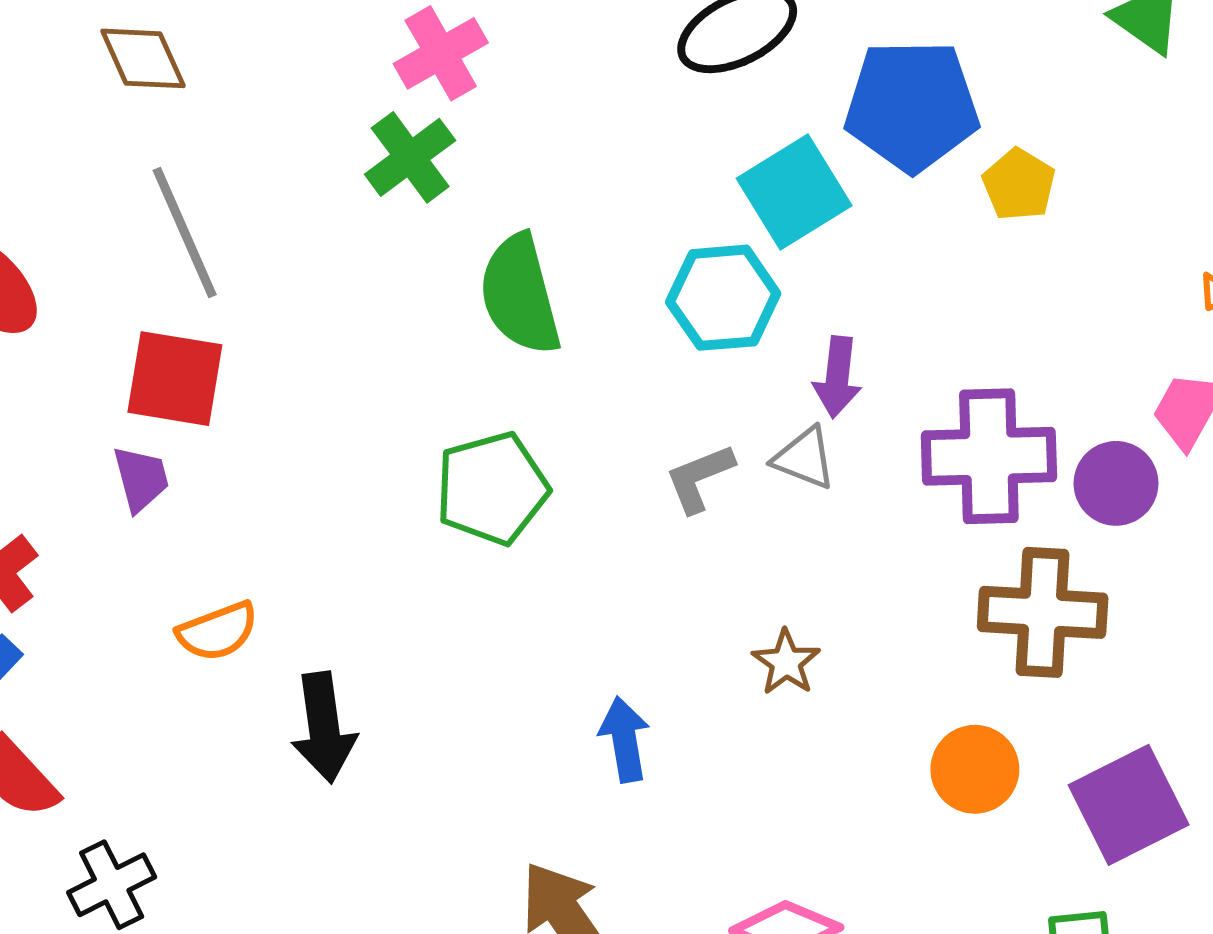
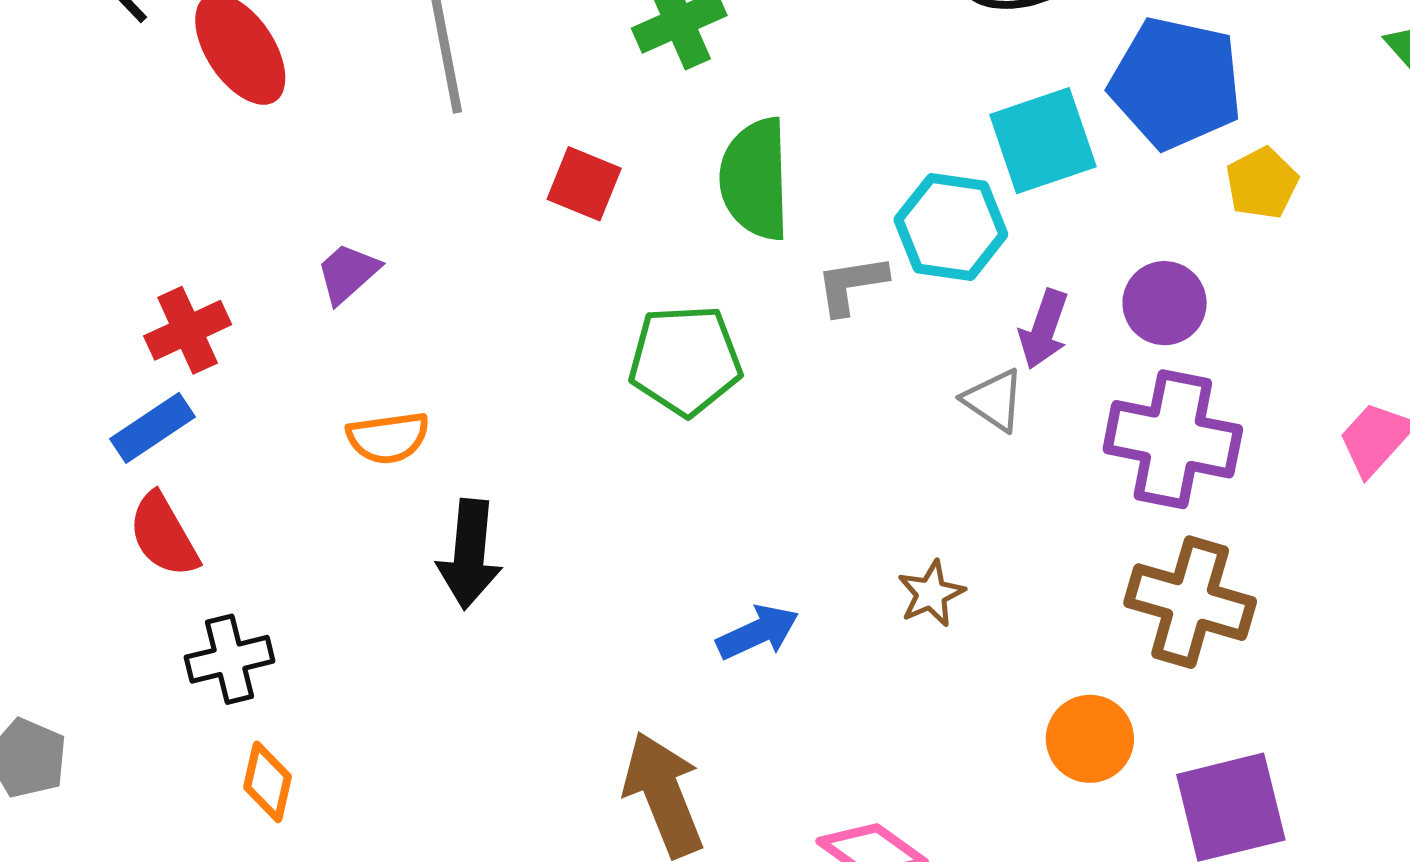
red square: (175, 379) -> (584, 184), moved, size x0.7
gray L-shape: (699, 478) -> (851, 285), moved
purple trapezoid: (141, 479) -> (348, 273), turned -130
purple circle: (1116, 483) -> (1165, 303), moved
blue arrow: (624, 739) -> (758, 632), turned 62

